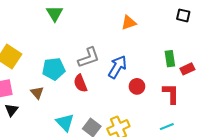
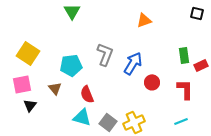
gray L-shape: (89, 58) -> (105, 54), turned -50
red semicircle: (80, 83) -> (87, 94), moved
cyan triangle: (65, 122) -> (82, 117), turned -30

